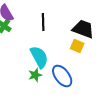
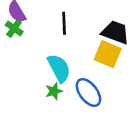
yellow square: (77, 46) -> (108, 54), size x1.5

